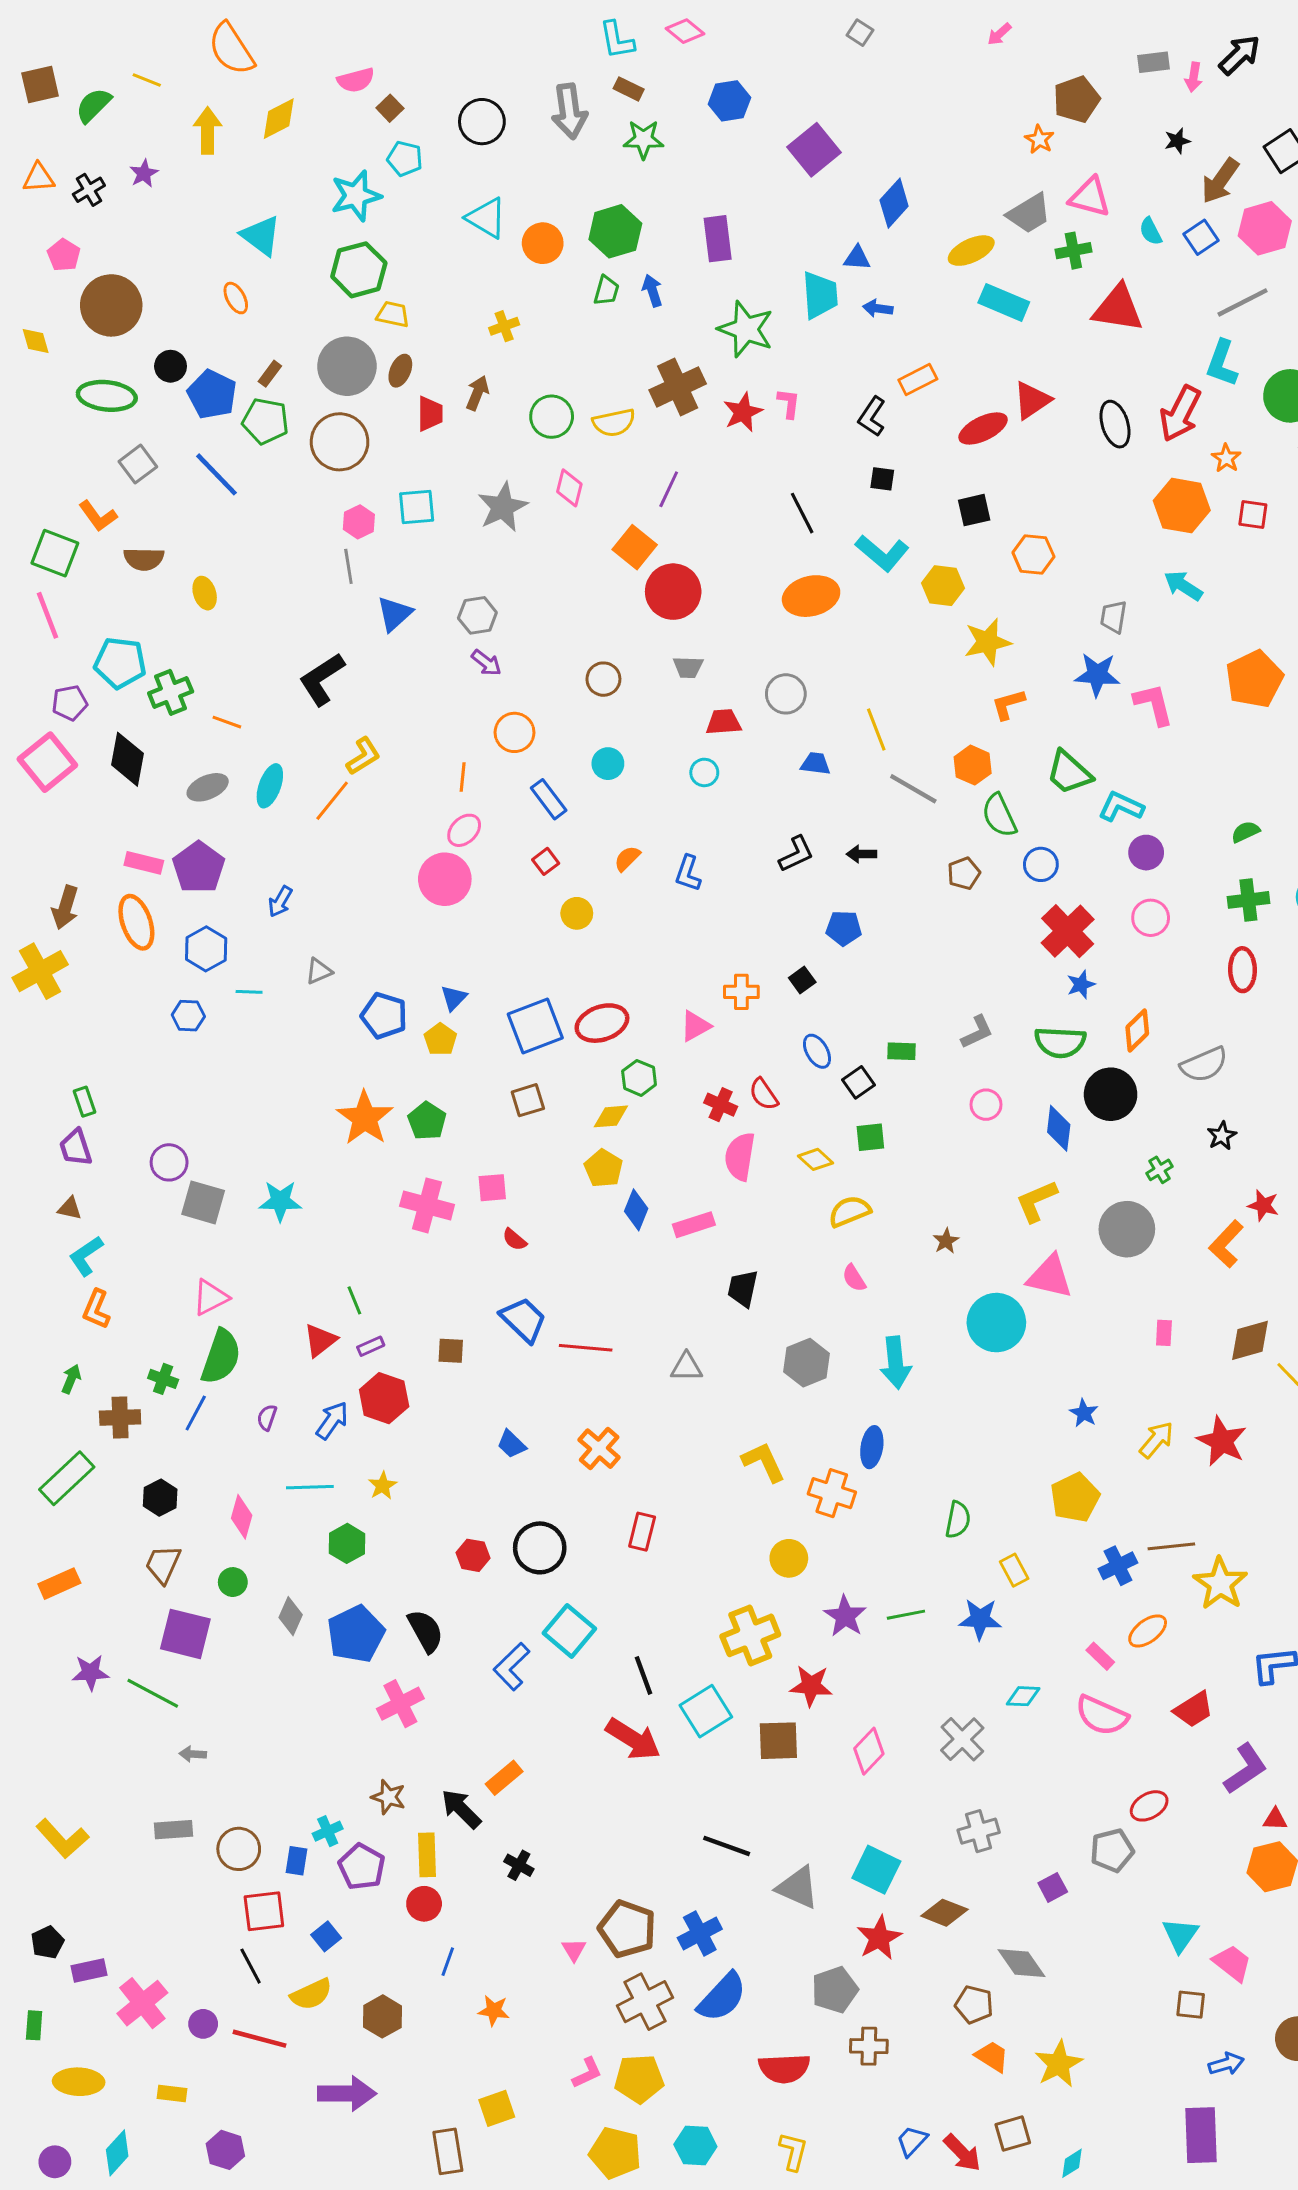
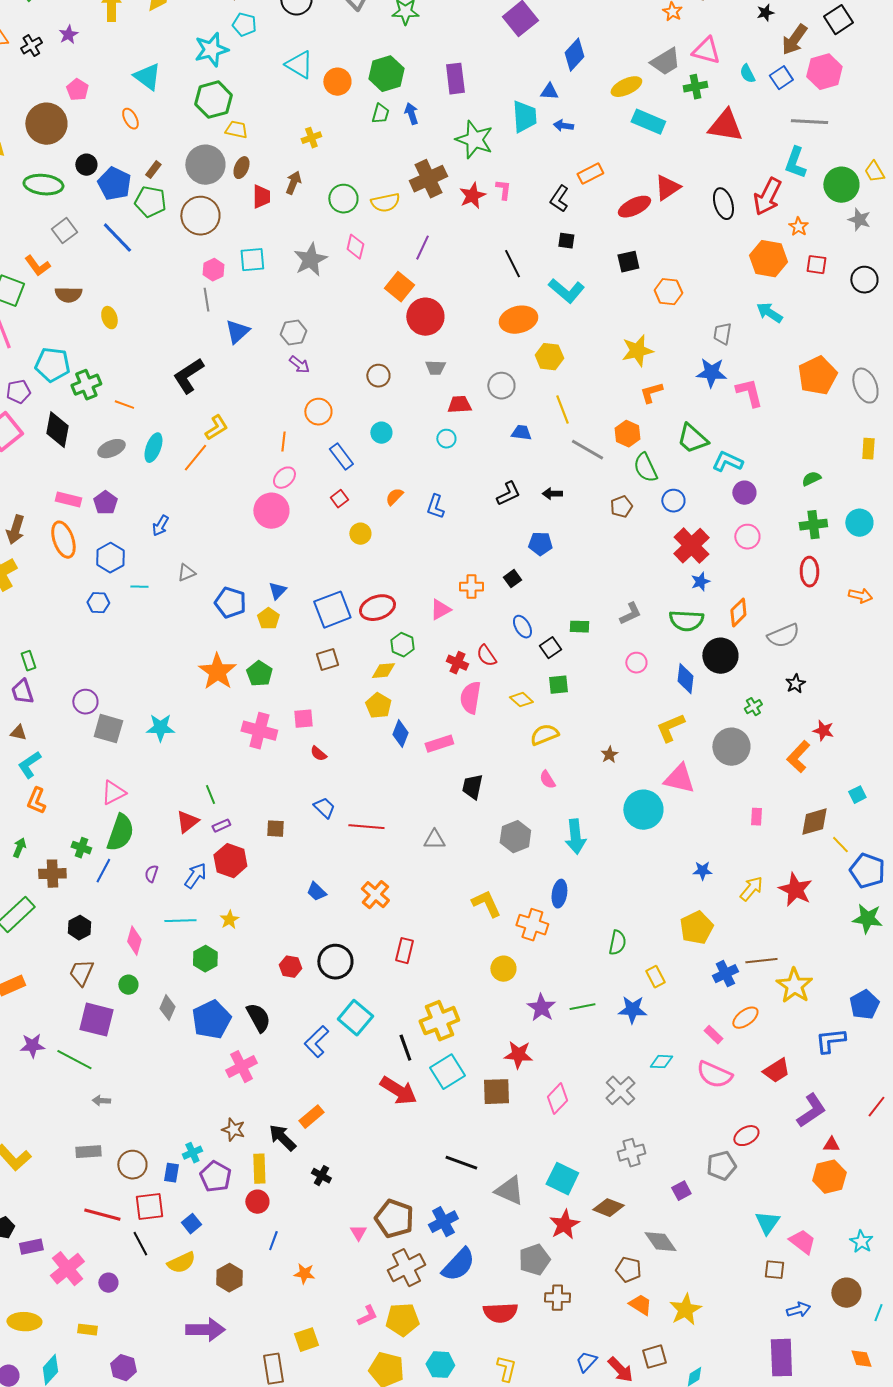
pink pentagon: (64, 255) -> (77, 90), moved
gray line: (1243, 302) -> (809, 122), turned 30
yellow hexagon: (943, 586) -> (549, 357), moved
purple pentagon: (199, 867) -> (105, 503), size x0.7
blue trapezoid: (523, 1320) -> (324, 808), size x0.7
blue star: (1084, 1413) -> (702, 871), turned -30
yellow cross: (750, 1635) -> (439, 1021), moved
red line: (259, 2039) -> (102, 1215), moved

